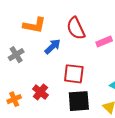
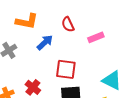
red semicircle: (76, 28) -> (68, 24), size x0.7

